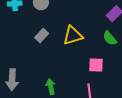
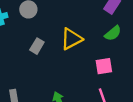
green semicircle: (110, 38) -> (113, 33), turned -77

